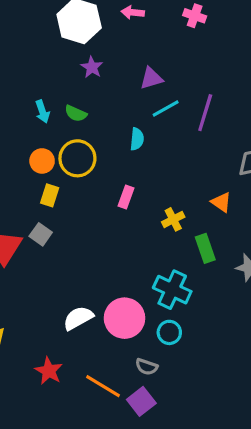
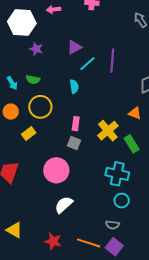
orange circle: (42, 161) -> (11, 112), moved
yellow rectangle: (50, 195) -> (29, 133), turned 48
yellow cross: (173, 219) -> (108, 131), size x1.5
gray square: (41, 234) -> (74, 143), moved
pink circle: (125, 318) -> (56, 170), moved

